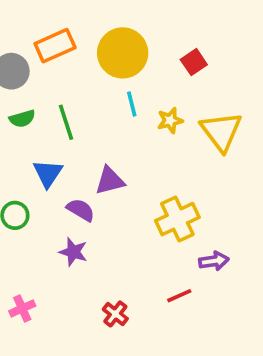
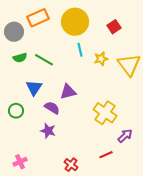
green line: (66, 122) -> (44, 60), turned -42
yellow cross: (177, 219) -> (105, 113), turned -30
purple arrow: (214, 261) -> (125, 136), turned -35

